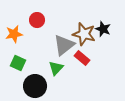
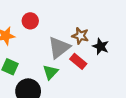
black star: (103, 29) -> (101, 46), moved
brown star: (84, 34) -> (80, 36), size x0.7

